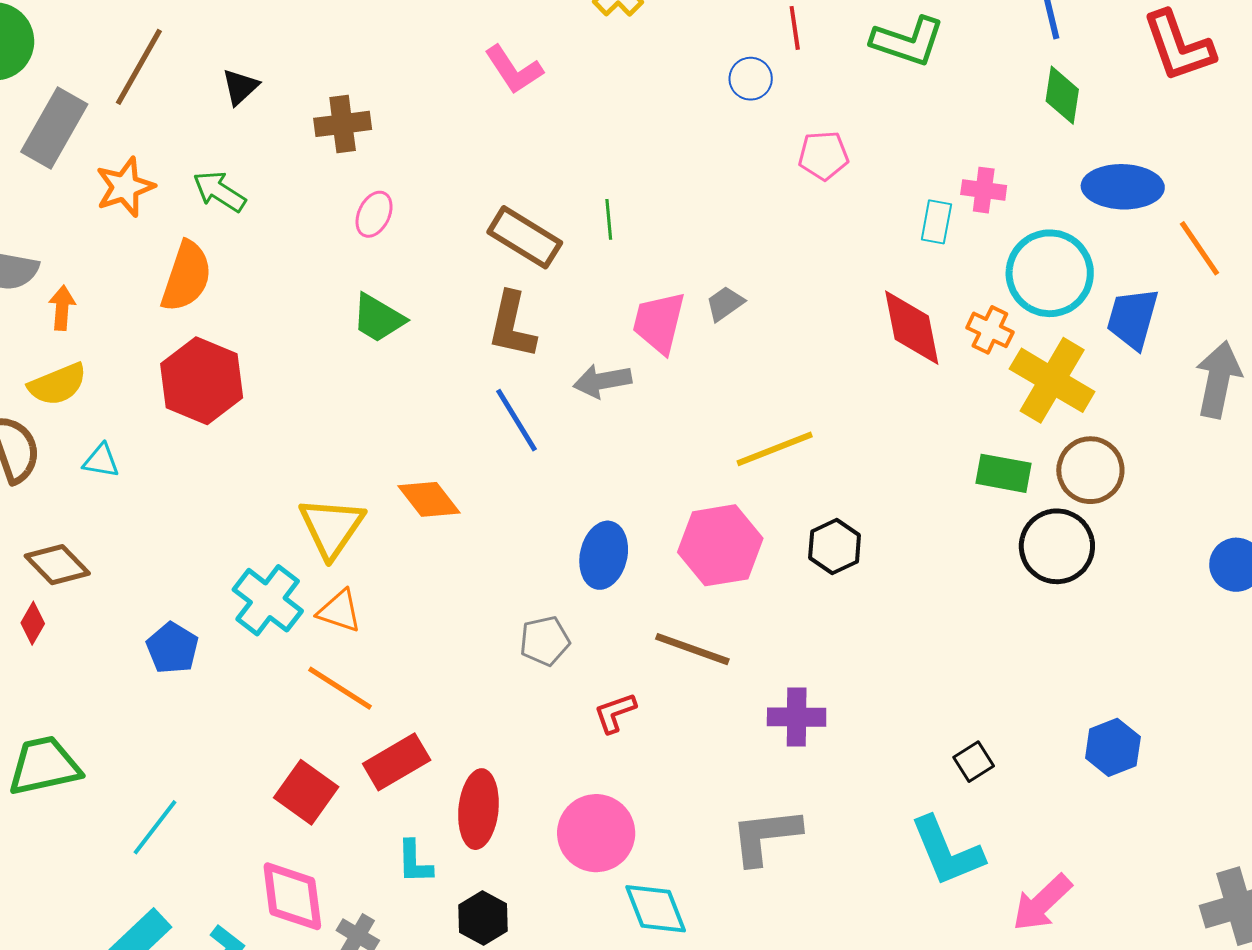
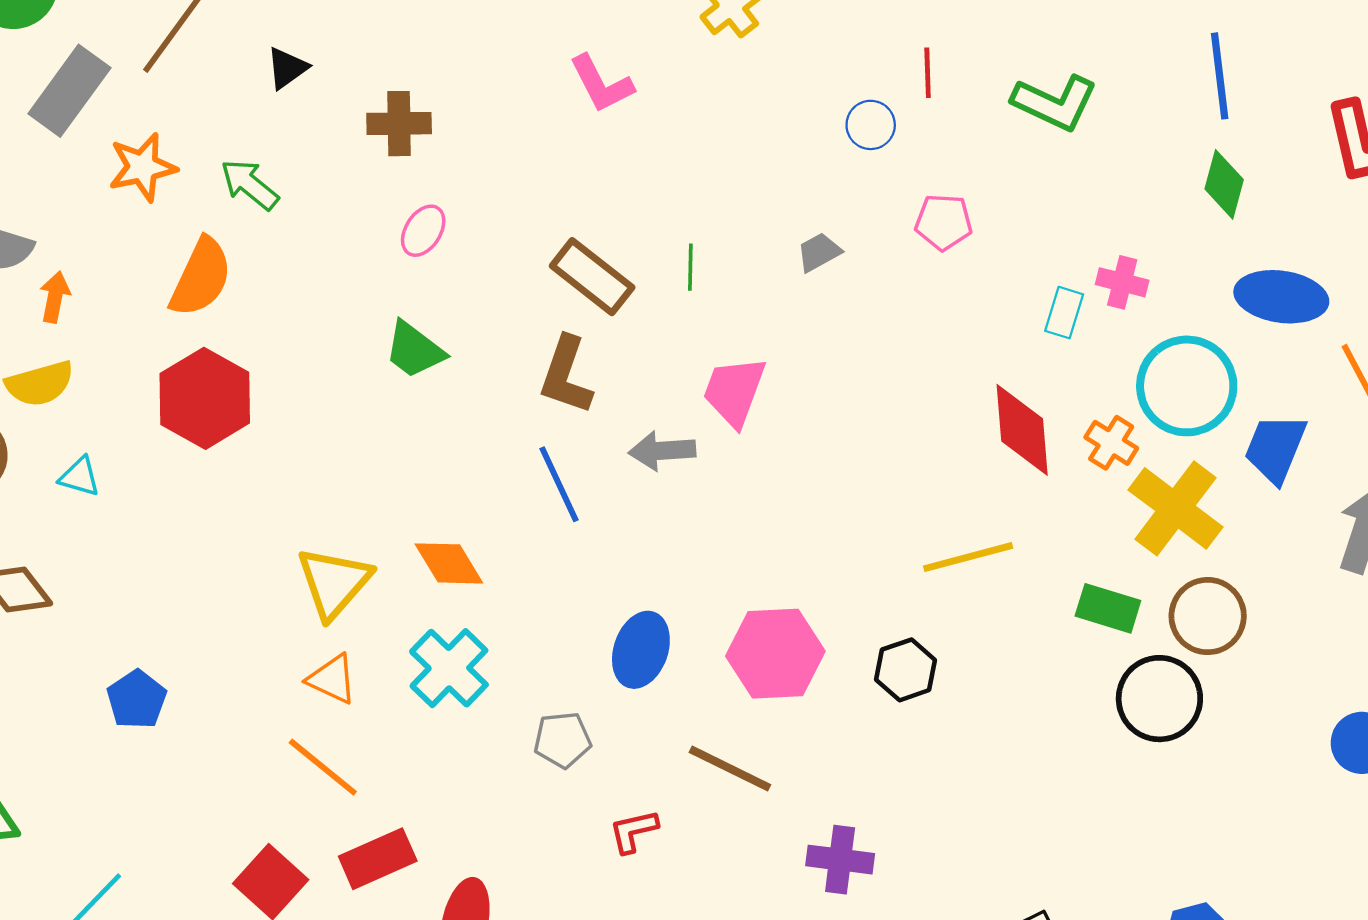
gray trapezoid: (725, 304) -> (819, 252), moved
yellow line: (775, 449) -> (968, 557), moved
cyan cross: (268, 600) -> (449, 668), moved

